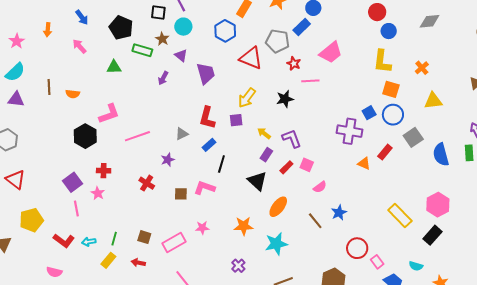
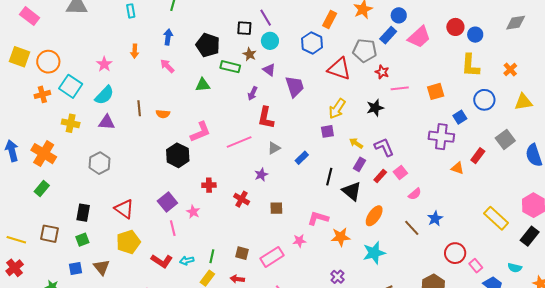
red circle: (377, 12) -> (455, 27), moved
blue arrow: (82, 17) -> (168, 37), turned -133
pink trapezoid: (331, 52) -> (419, 37), moved
orange square: (391, 89) -> (436, 91), moved, turned -30
blue circle: (393, 115) -> (484, 100), moved
red L-shape: (207, 118) -> (266, 118), moved
pink line: (137, 136) -> (239, 142), moved
black line: (221, 164) -> (329, 177), moved
pink square: (307, 165) -> (400, 173), turned 32
red cross: (104, 171) -> (209, 185), moved
red triangle: (16, 180) -> (124, 209), moved
pink L-shape: (205, 188) -> (318, 218), moved

